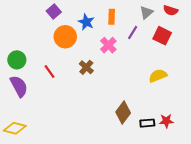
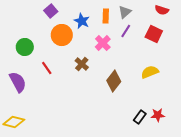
gray triangle: (146, 13) -> (125, 12), moved
green circle: (17, 60) -> (25, 47), moved
brown diamond: (123, 113) -> (114, 81), moved
black rectangle: (147, 123) -> (140, 117), turned -48

